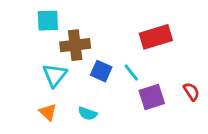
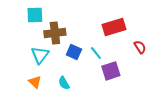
red semicircle: (191, 92) -> (140, 47), moved
cyan semicircle: (87, 113) -> (64, 83), turned 40

